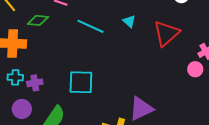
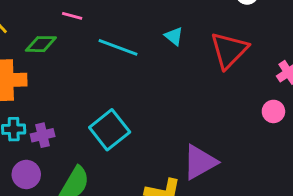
pink circle: (195, 69) -> (273, 111), moved
cyan square: (81, 82) -> (110, 130), turned -36

